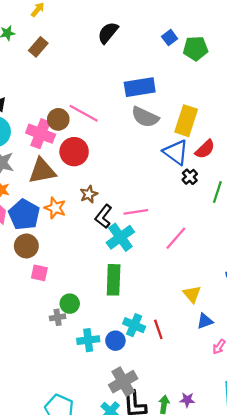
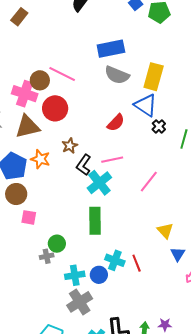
red semicircle: (205, 149) -> (116, 123), moved
blue triangle: (205, 321) -> (178, 254), turned -35
gray cross: (123, 382) -> (80, 302), moved

